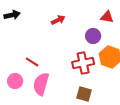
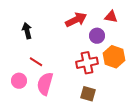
black arrow: (12, 15) -> (27, 31), moved, turned -91
red arrow: (58, 20) -> (76, 20), moved, size x1.5

